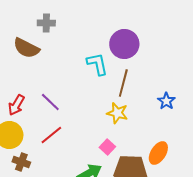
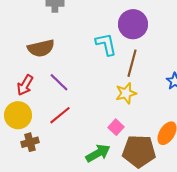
brown semicircle: (26, 48) -> (41, 48), moved, turned -40
yellow star: (117, 113) -> (126, 93), turned -30
brown cross: (21, 162) -> (30, 142), turned -36

